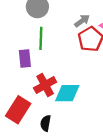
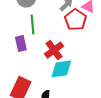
red cross: (45, 85) -> (54, 50), moved

